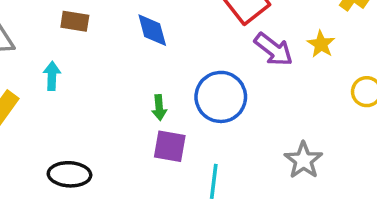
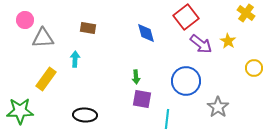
blue diamond: (152, 30) -> (146, 33), moved
blue circle: (221, 97) -> (186, 81), moved

